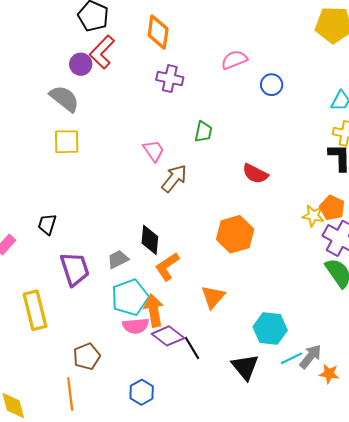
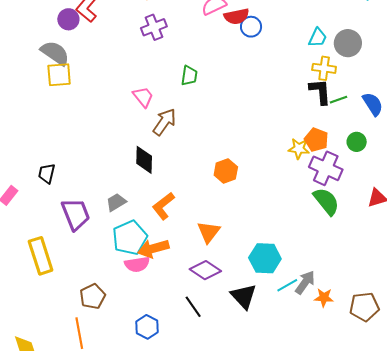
purple cross: (170, 79) -> (154, 27), turned -30
yellow square: (67, 142) -> (59, 75), moved
red semicircle: (255, 174) -> (237, 16), moved, turned -35
orange hexagon: (235, 234) -> (226, 171), size x0.7
black diamond: (150, 240) -> (144, 160), moved
orange arrow: (154, 310) -> (153, 249), turned -92
purple diamond: (168, 336) -> (205, 270), moved
black line: (192, 348) -> (193, 307), moved

